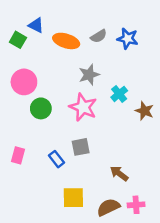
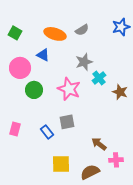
blue triangle: (36, 25) -> (43, 55), moved
blue star: (128, 39) -> (121, 27), moved, turned -30
gray star: (89, 75) -> (84, 62), moved
pink cross: (136, 205) -> (116, 160), moved

